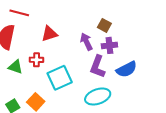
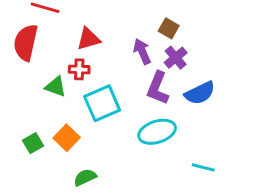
purple cross: (109, 45) -> (176, 58), turned -35
red cross: (37, 60) -> (79, 69), moved
green triangle: (16, 67) -> (56, 87), moved

